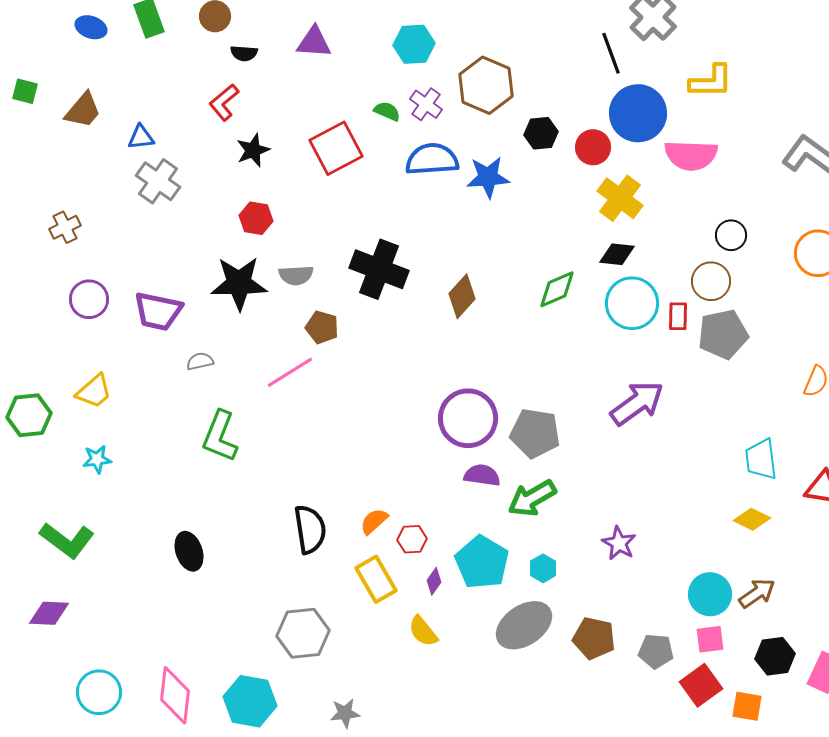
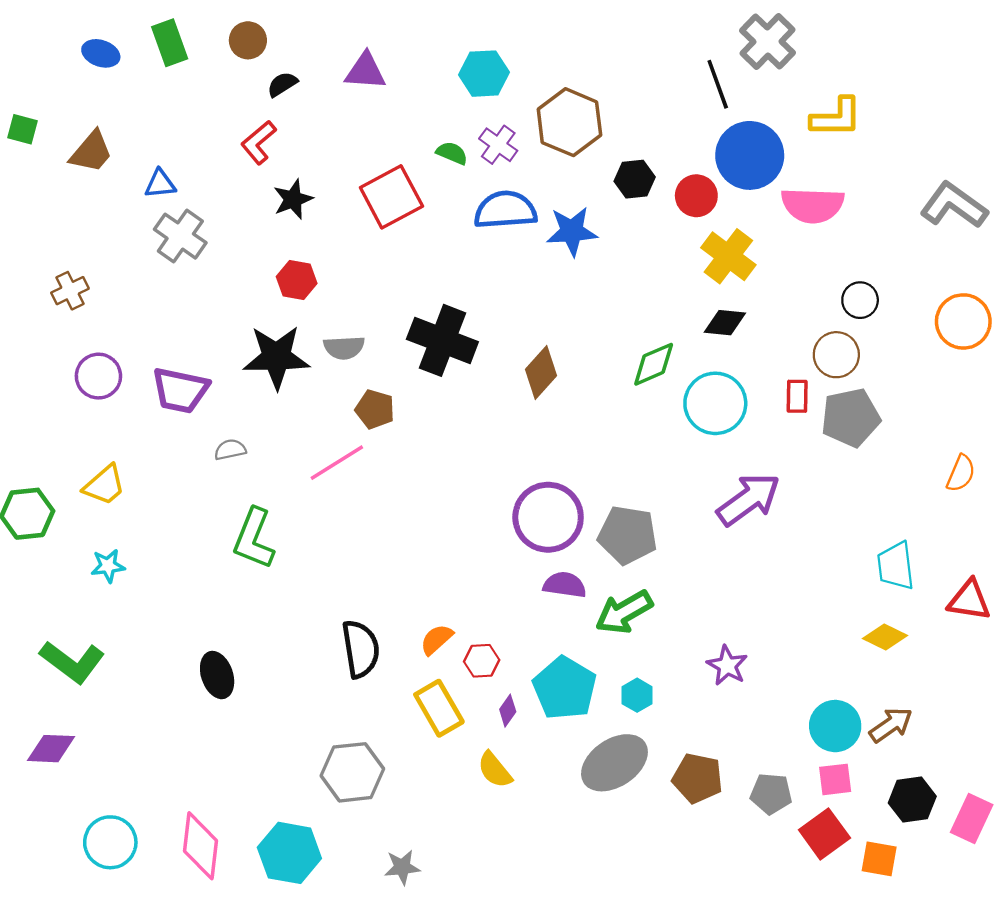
black semicircle: (244, 53) -> (282, 84), turned 144
cyan circle: (632, 303) -> (715, 403), moved

